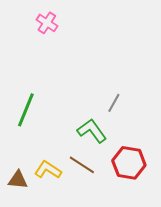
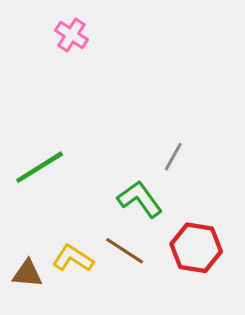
green line: (26, 110) -> (40, 167), turned 36

